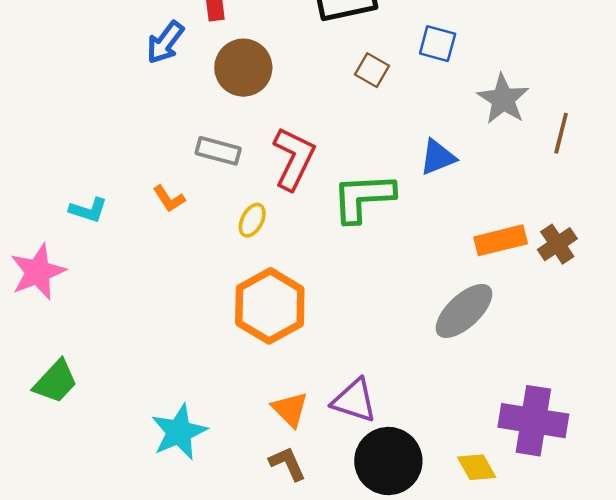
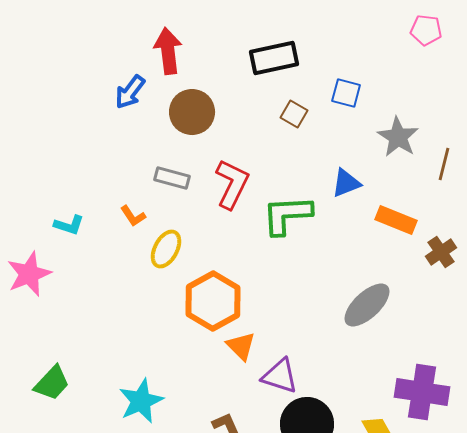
yellow ellipse: (252, 220) -> (166, 249), moved, size x1.4
orange rectangle: (501, 240) -> (396, 220), moved, turned 36
green trapezoid: (55, 382) -> (52, 383), moved
orange triangle: (290, 409) -> (241, 346), moved

